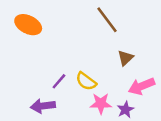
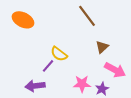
yellow semicircle: (86, 81) -> (59, 54), moved
pink arrow: (141, 86) -> (115, 70), turned -130

